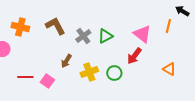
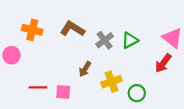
brown L-shape: (55, 26) -> (72, 29), turned -30
green circle: (114, 73) -> (137, 93), moved
pink square: (47, 81) -> (63, 92), turned -32

